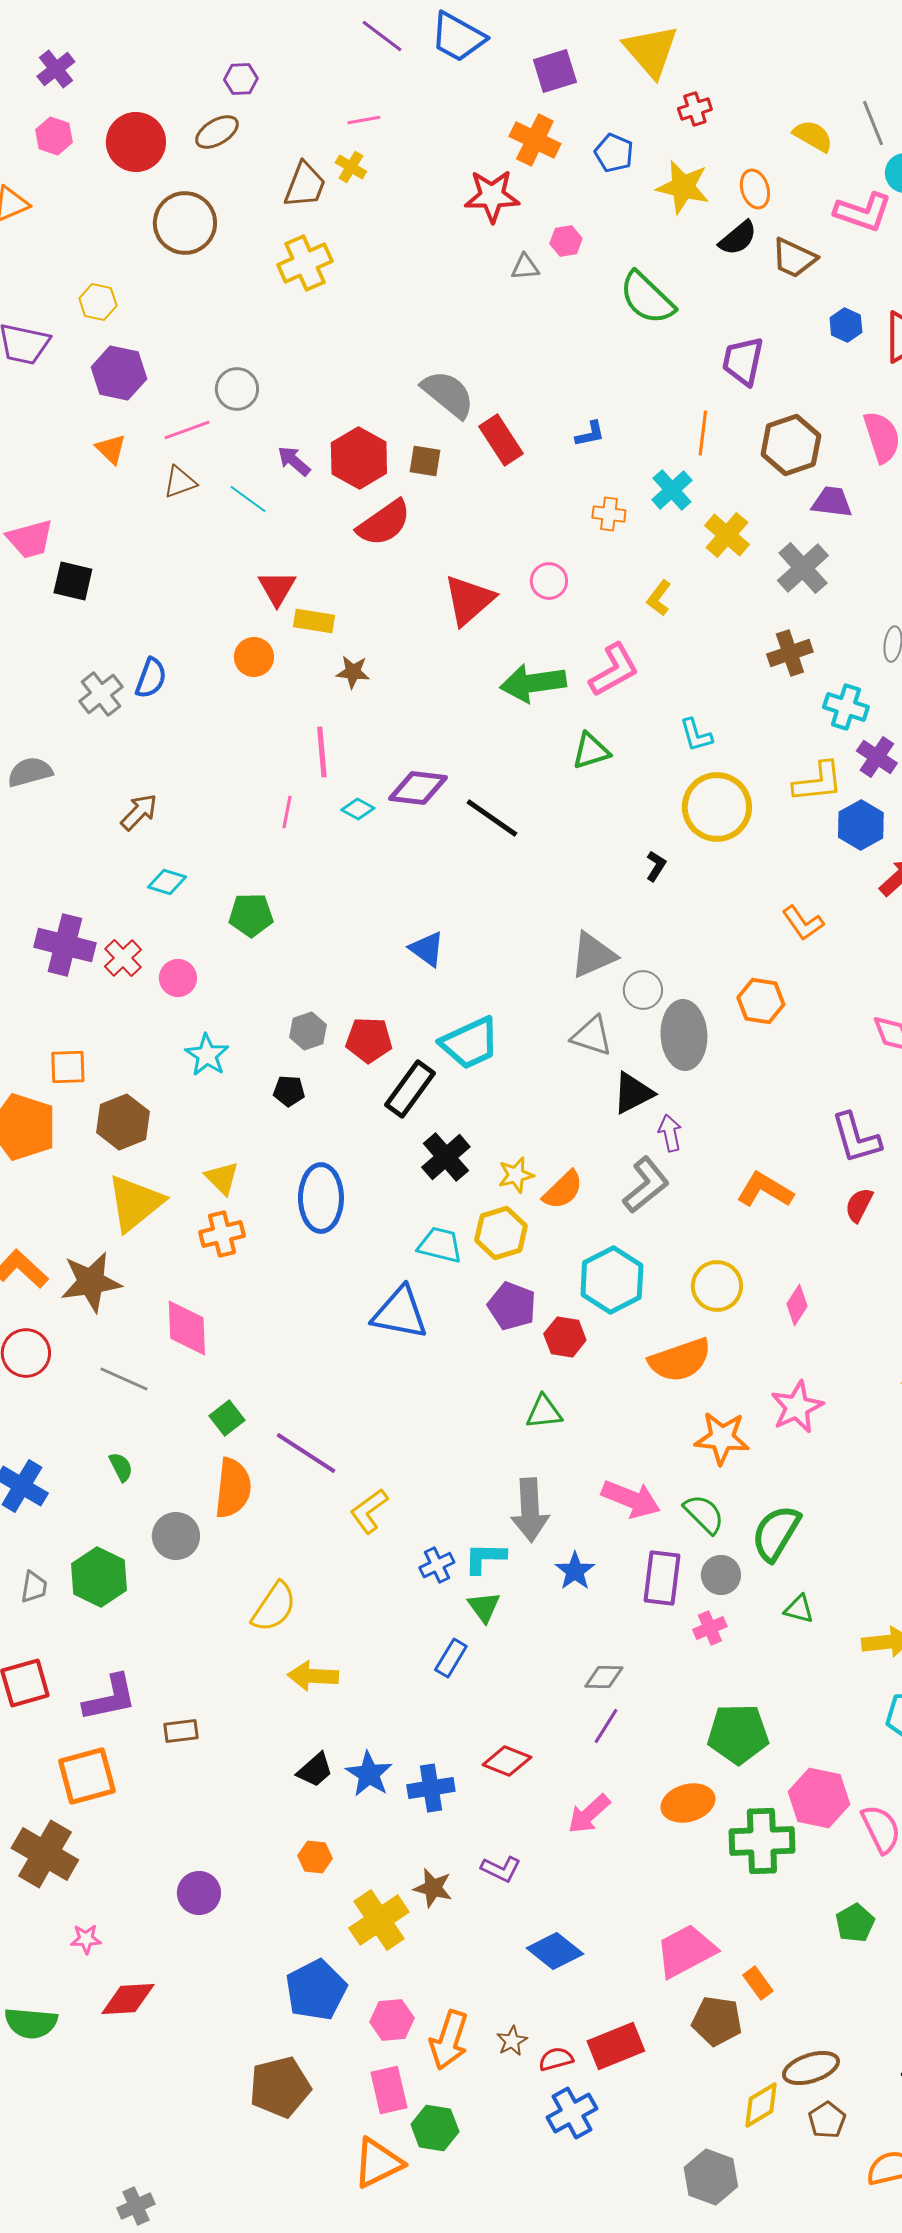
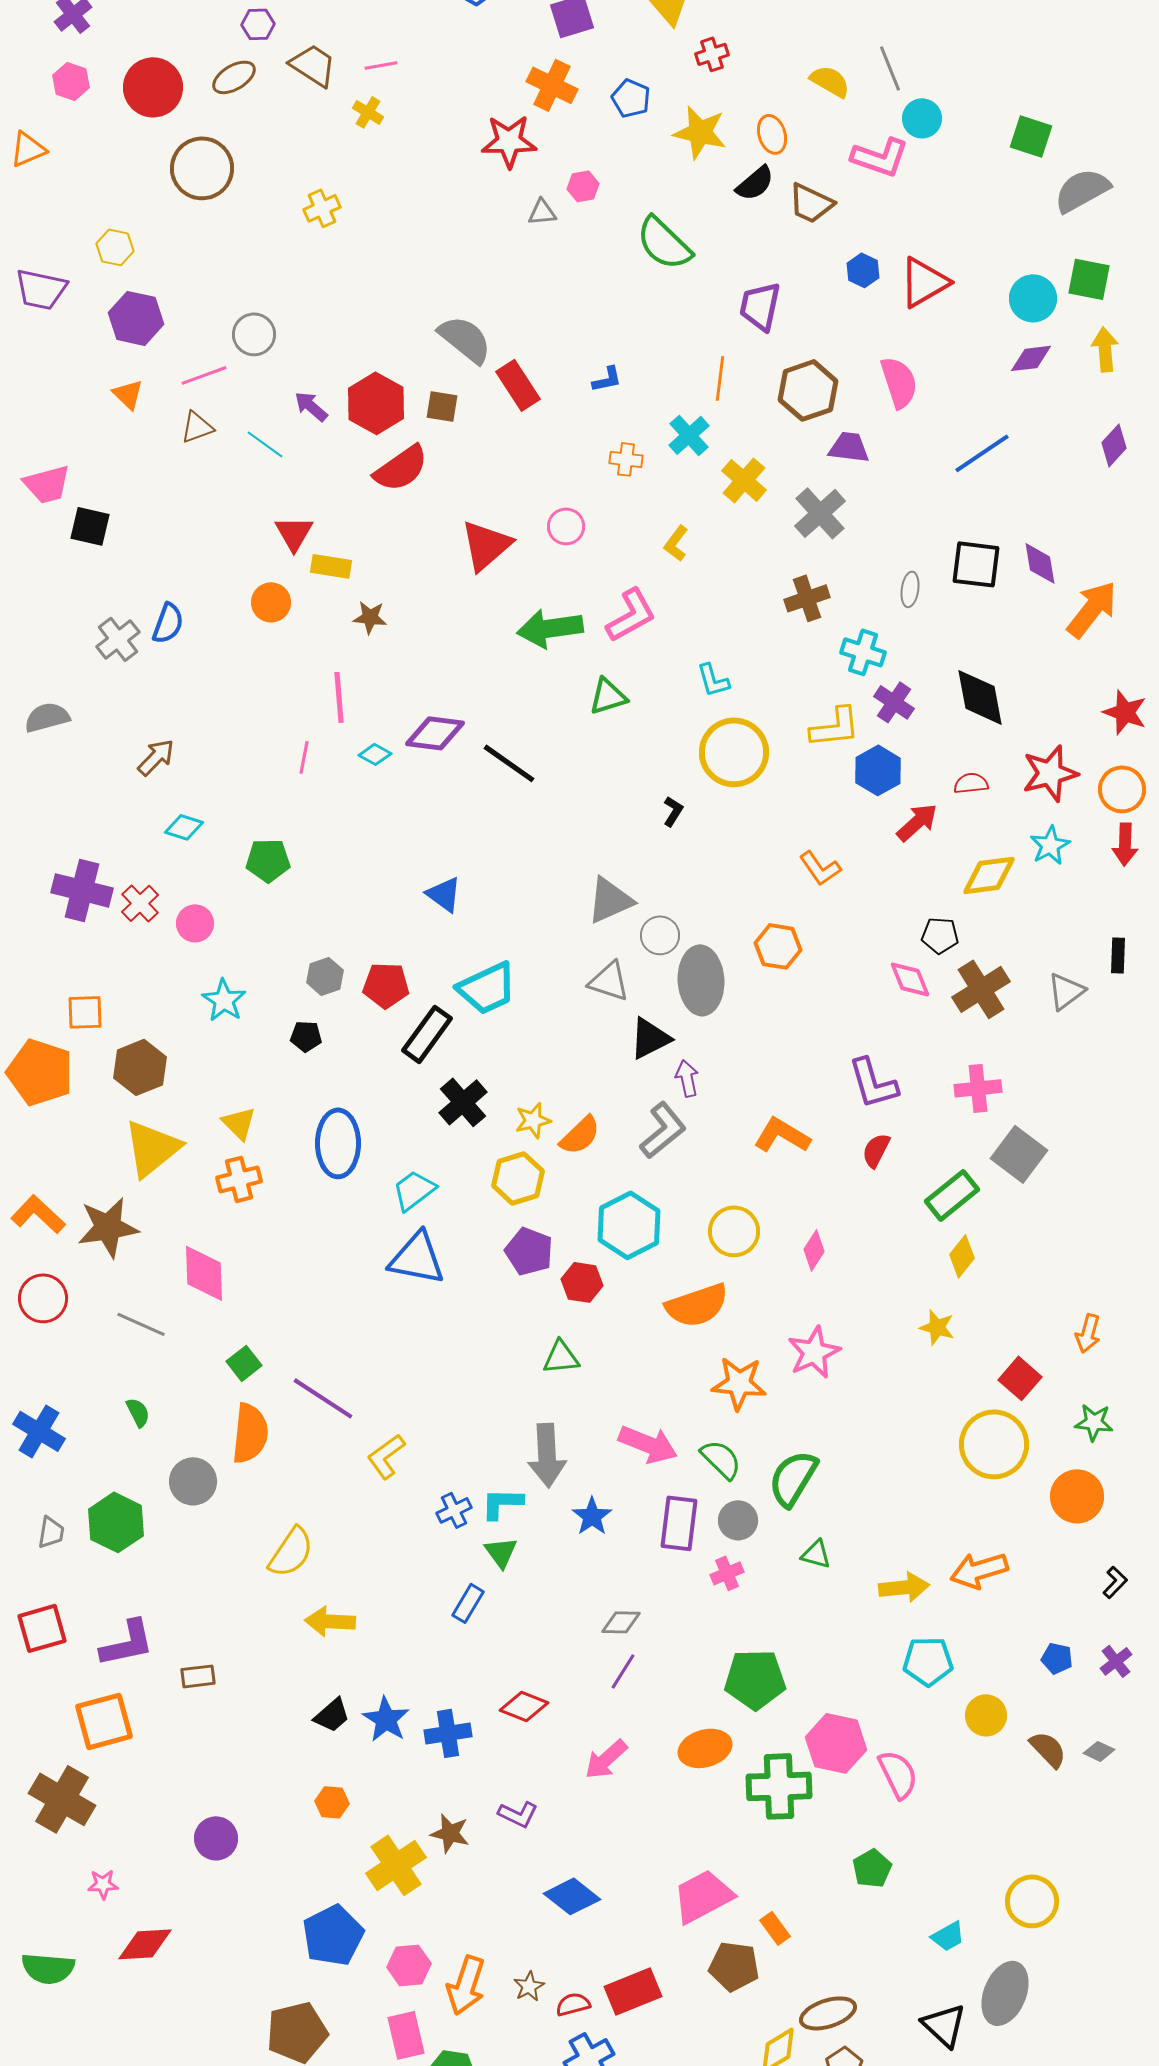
brown trapezoid: (305, 185) -> (313, 65), moved, turned -78
yellow cross: (305, 263) -> (322, 208), size x0.7
cyan trapezoid: (440, 1245) -> (414, 1190), moved, turned -51

